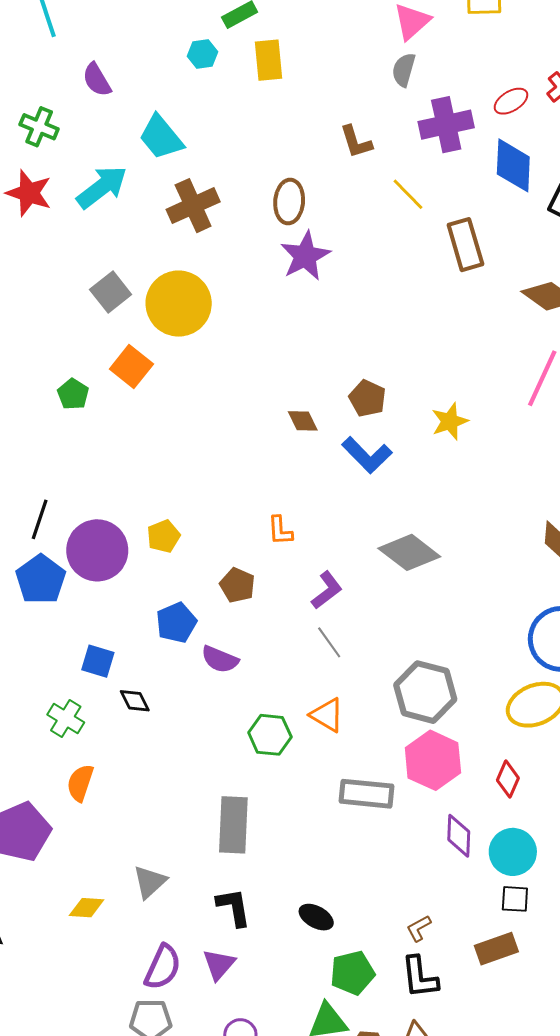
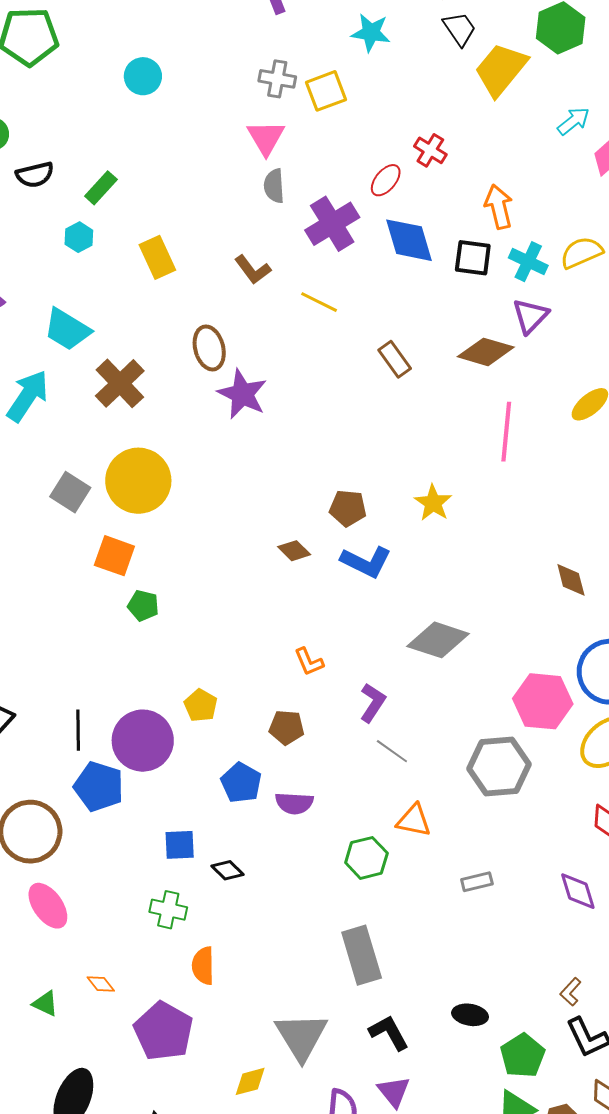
yellow rectangle: (268, 60) -> (157, 257), moved
brown rectangle: (465, 245) -> (395, 359), moved, size x0.7
green pentagon: (73, 394) -> (143, 606), moved
pink hexagon: (433, 760) -> (543, 701), moved
gray rectangle: (366, 794) -> (477, 882), size x0.6
gray triangle: (150, 882) -> (301, 1036), size x1.5

